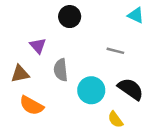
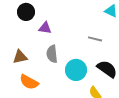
black circle: (70, 17) -> (26, 12), moved
purple triangle: (38, 46) -> (45, 28), moved, turned -40

